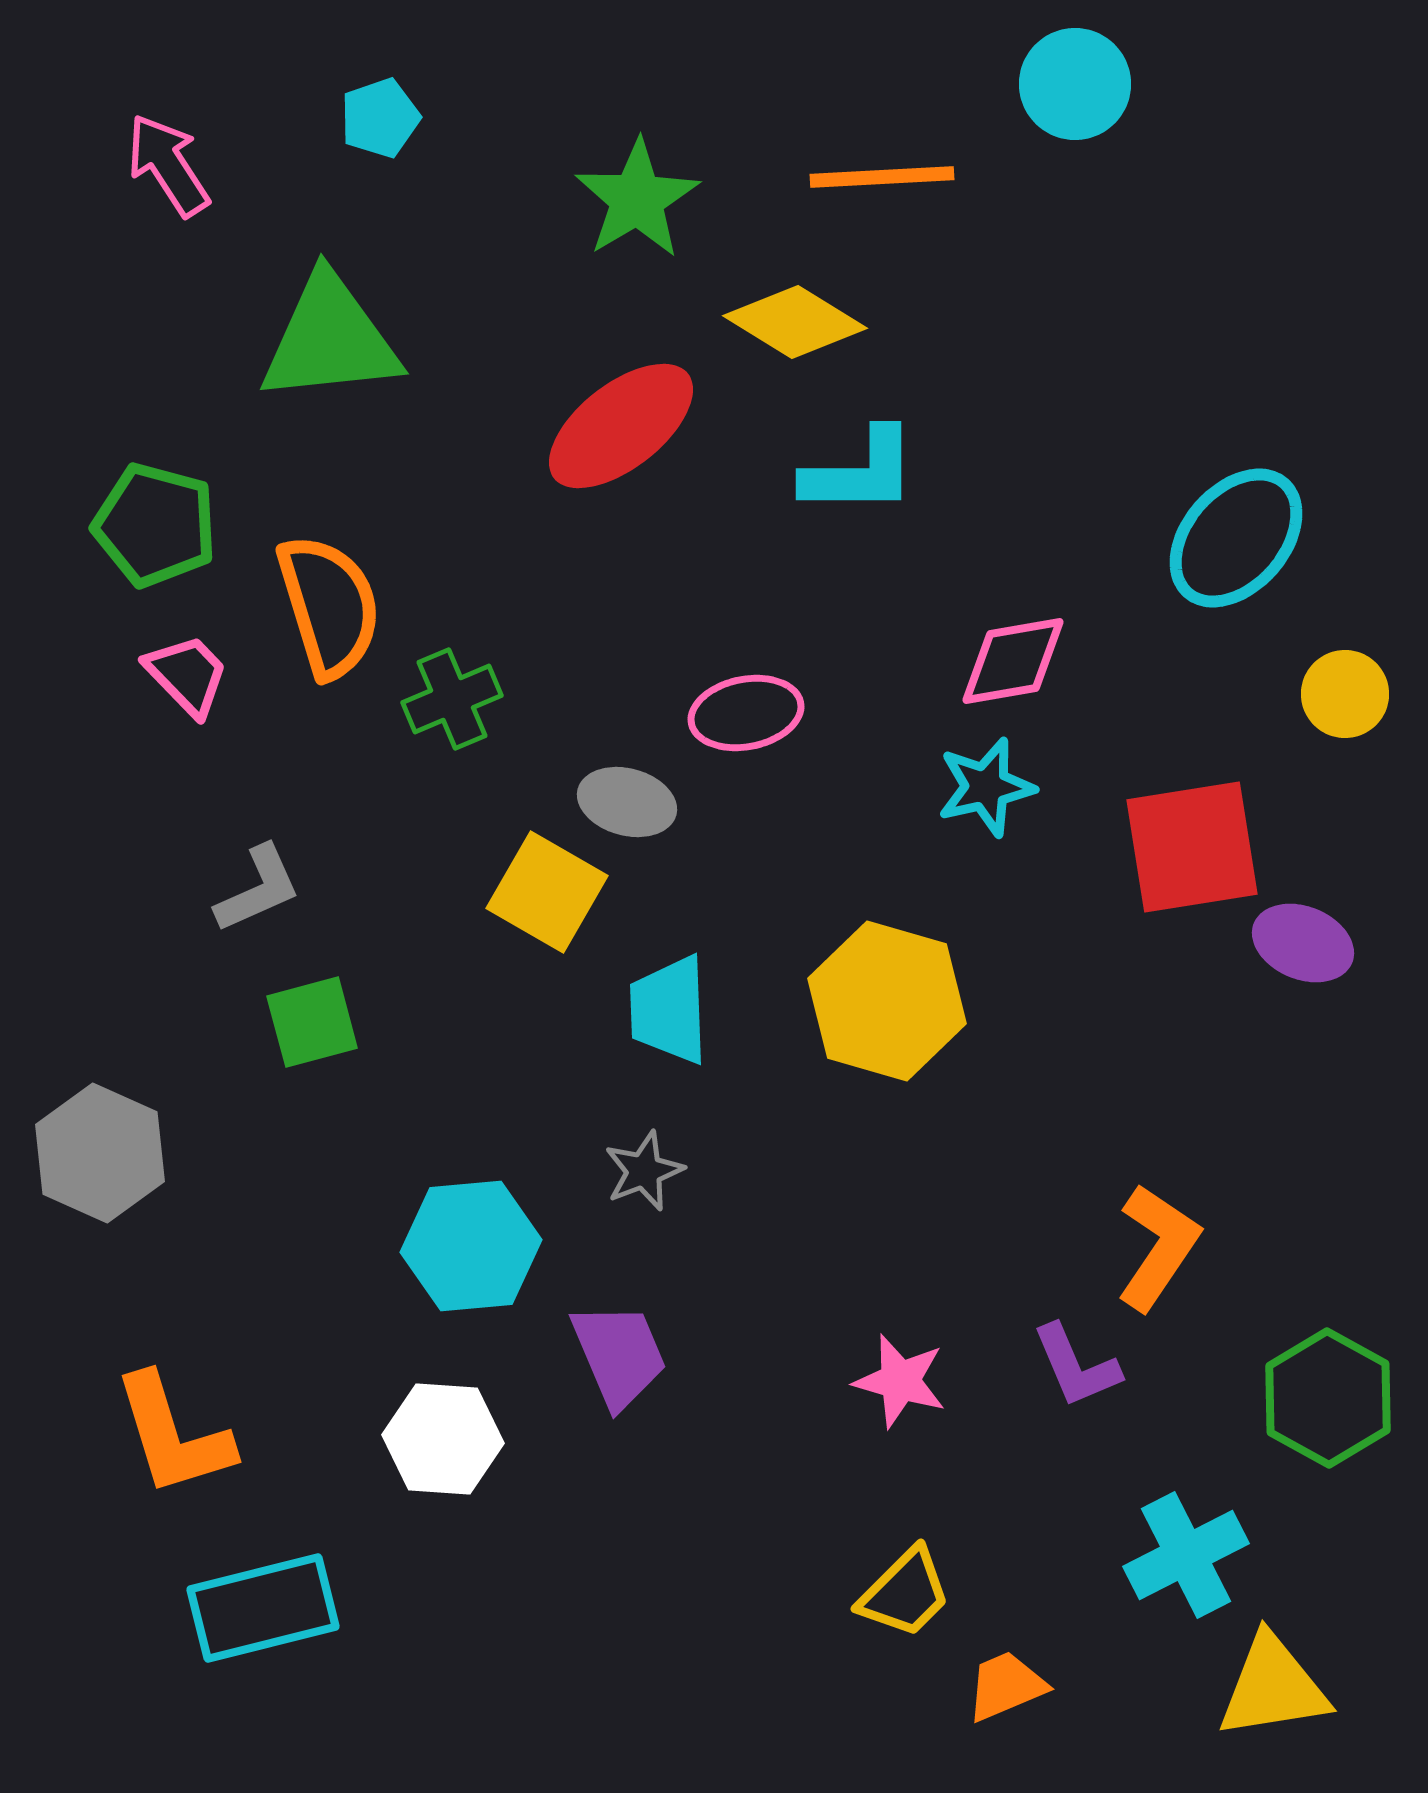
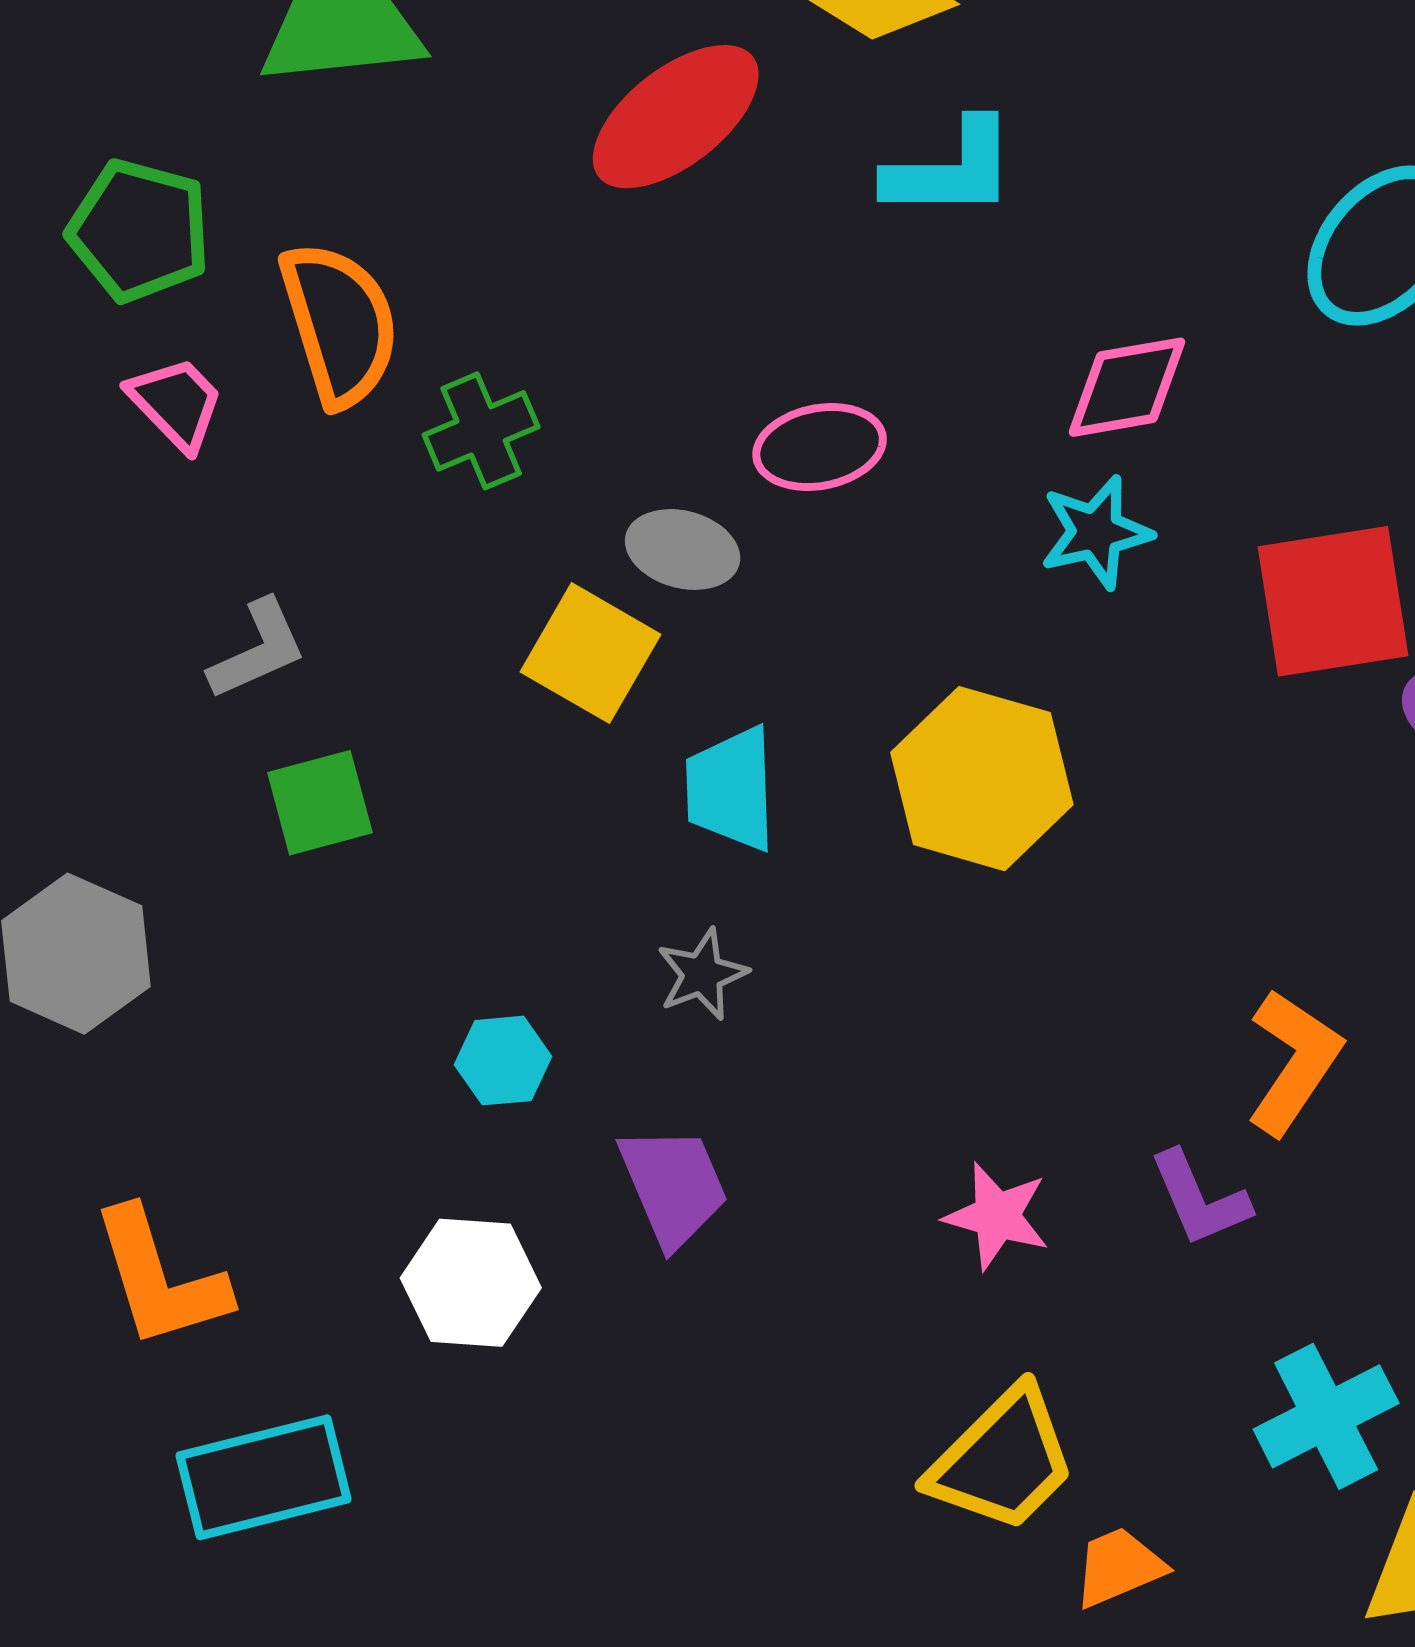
cyan hexagon: (471, 1246) -> (503, 1061), size x0.6
yellow trapezoid: (905, 1593) -> (1003, 1460), size x1.4

